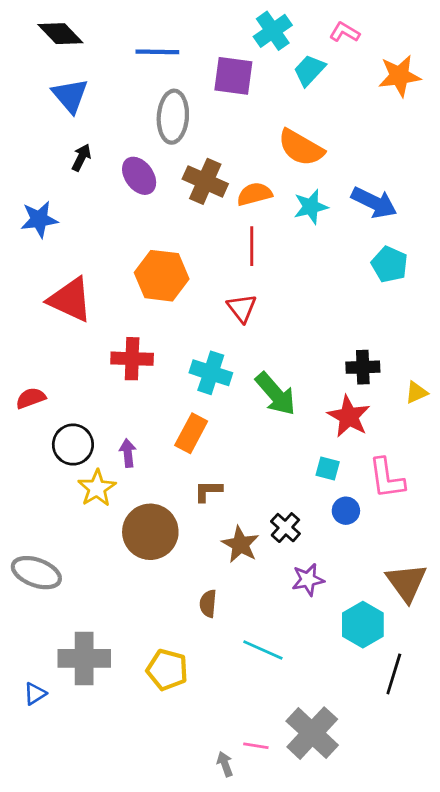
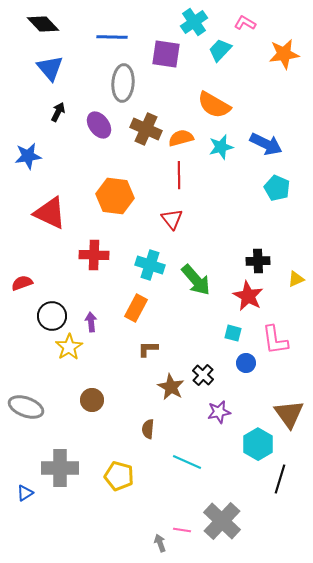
brown circle: (150, 532) -> (92, 400), moved, size x0.6

